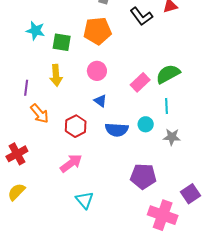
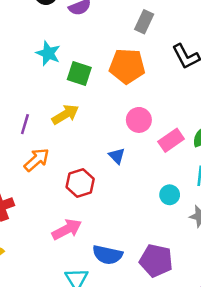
pink circle: (97, 71) -> (139, 120), moved
yellow arrow: (56, 75) -> (65, 114), turned -125
orange arrow: (39, 114) -> (37, 160), turned -100
blue semicircle: (117, 130) -> (107, 255), moved

